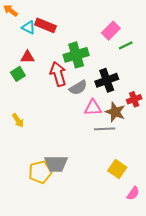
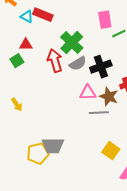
pink rectangle: (111, 31) -> (105, 20), turned -54
green cross: (76, 55) -> (72, 43), turned -30
gray semicircle: (78, 88) -> (78, 64), moved

